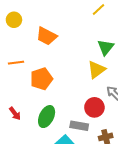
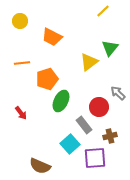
yellow triangle: (96, 70) -> (89, 62), moved
green ellipse: (47, 117) -> (61, 101), moved
gray rectangle: (79, 126) -> (84, 125), turned 42

